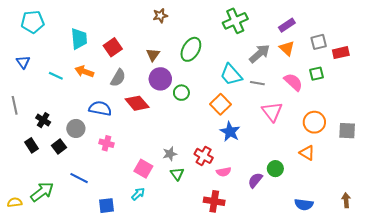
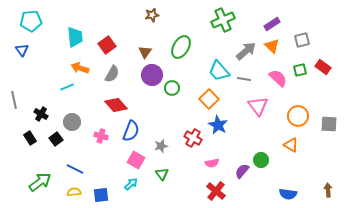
red rectangle: (341, 53) -> (323, 67), moved, turned 49
blue triangle: (23, 62) -> (22, 50), moved
cyan line: (56, 76) -> (67, 87), moved, turned -48
red diamond: (137, 103) -> (116, 105), moved
blue semicircle: (100, 108) -> (131, 131), moved, turned 100
red cross: (204, 156) -> (193, 138), moved
green triangle: (177, 174) -> (162, 174), moved
red cross: (214, 201) -> (216, 191), moved, turned 30
yellow semicircle: (15, 202) -> (74, 192), moved

